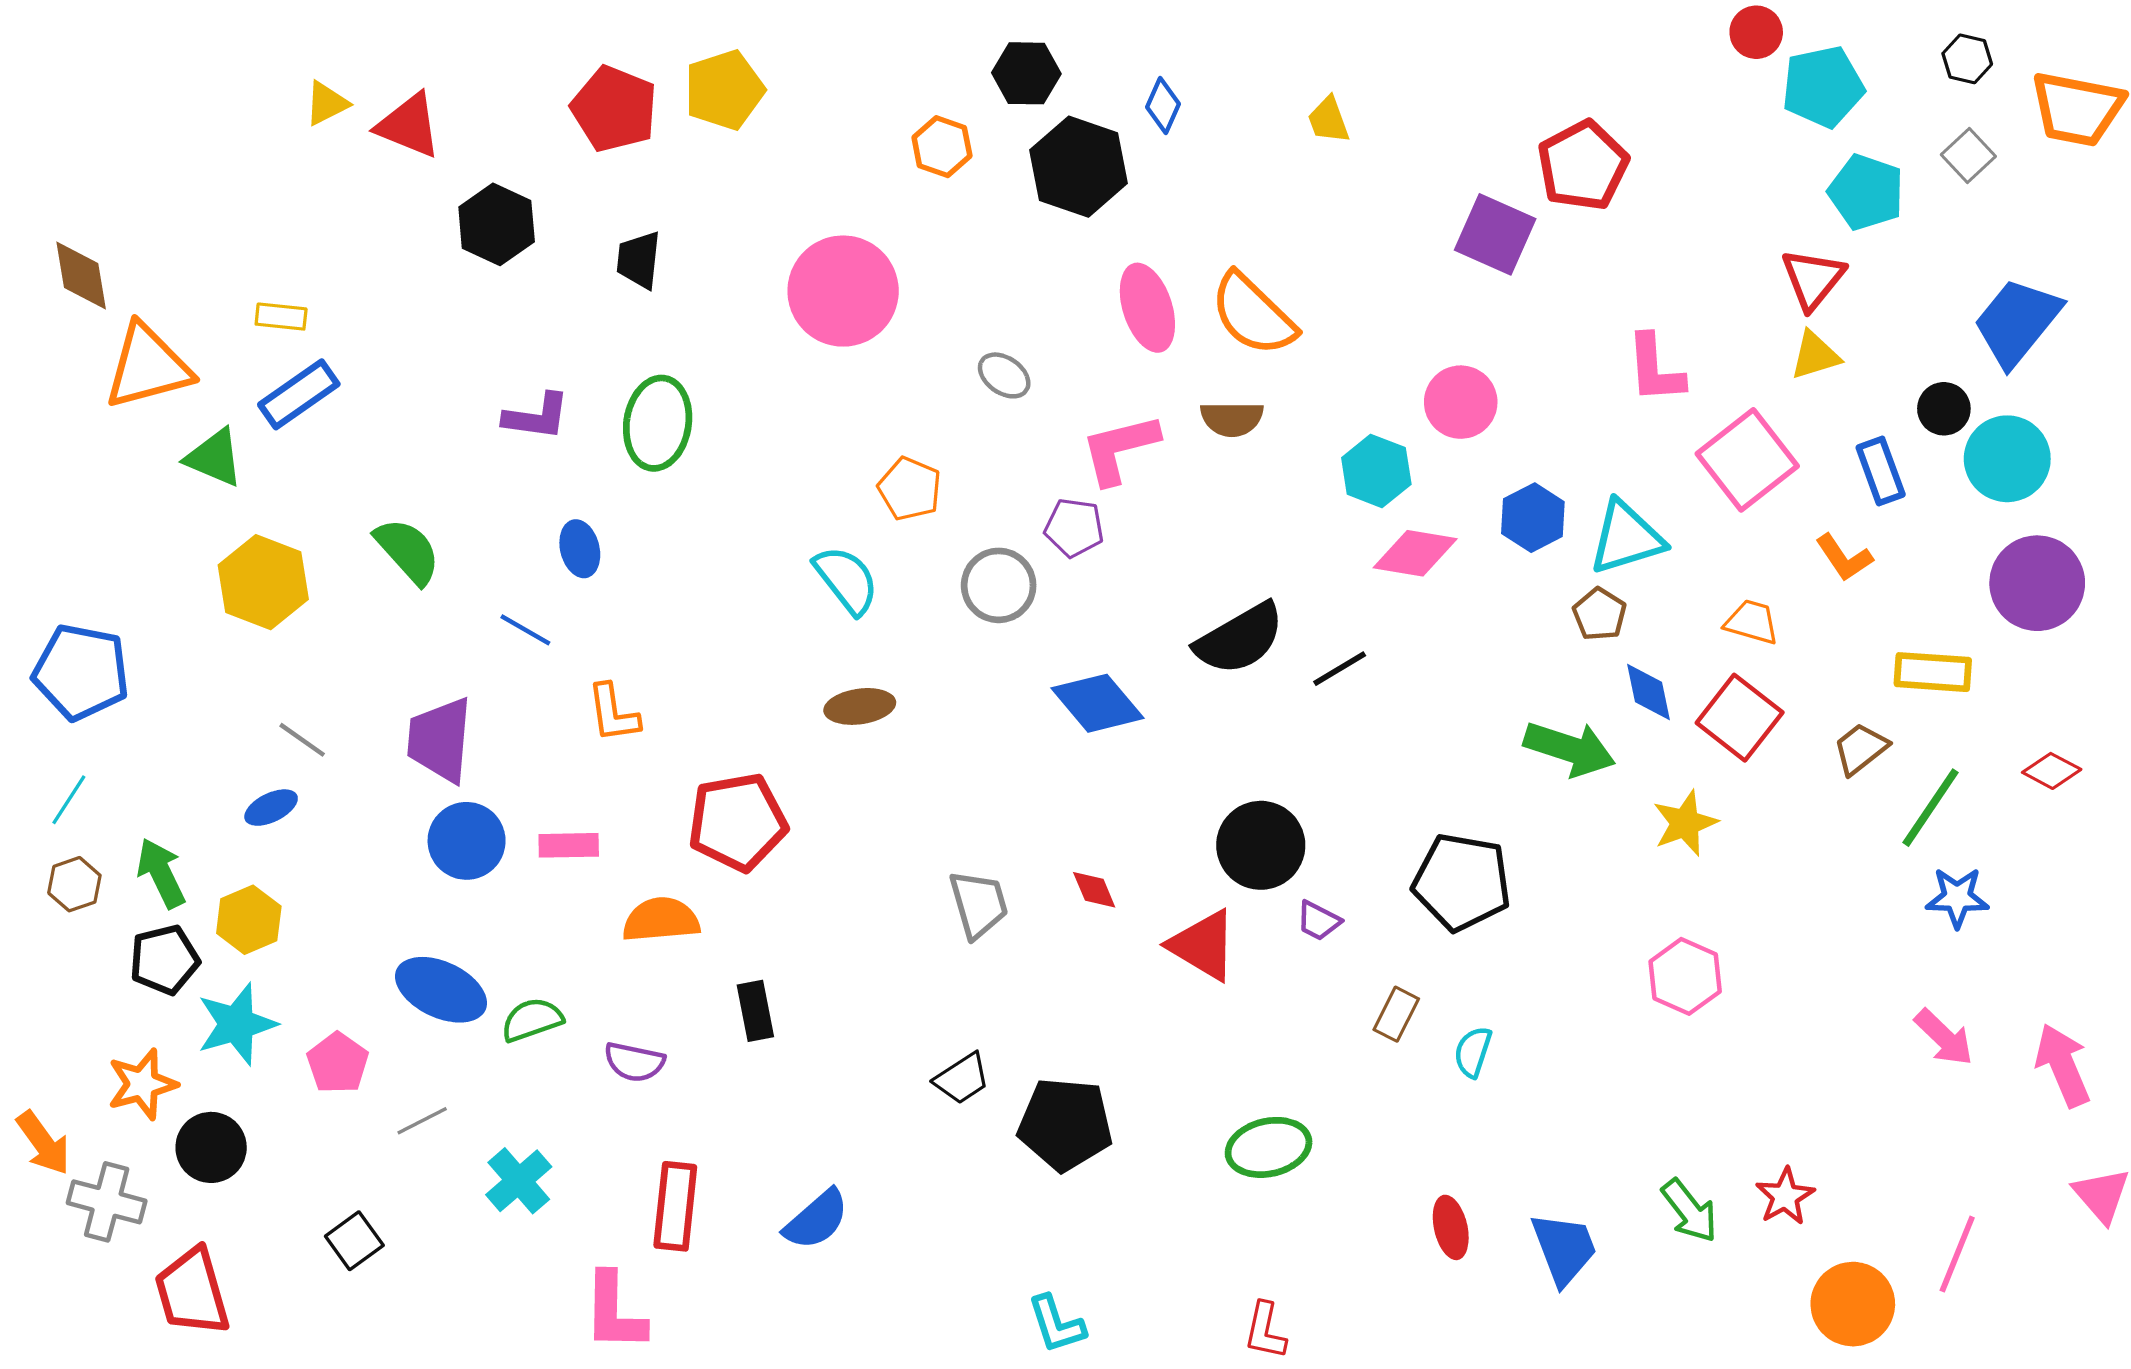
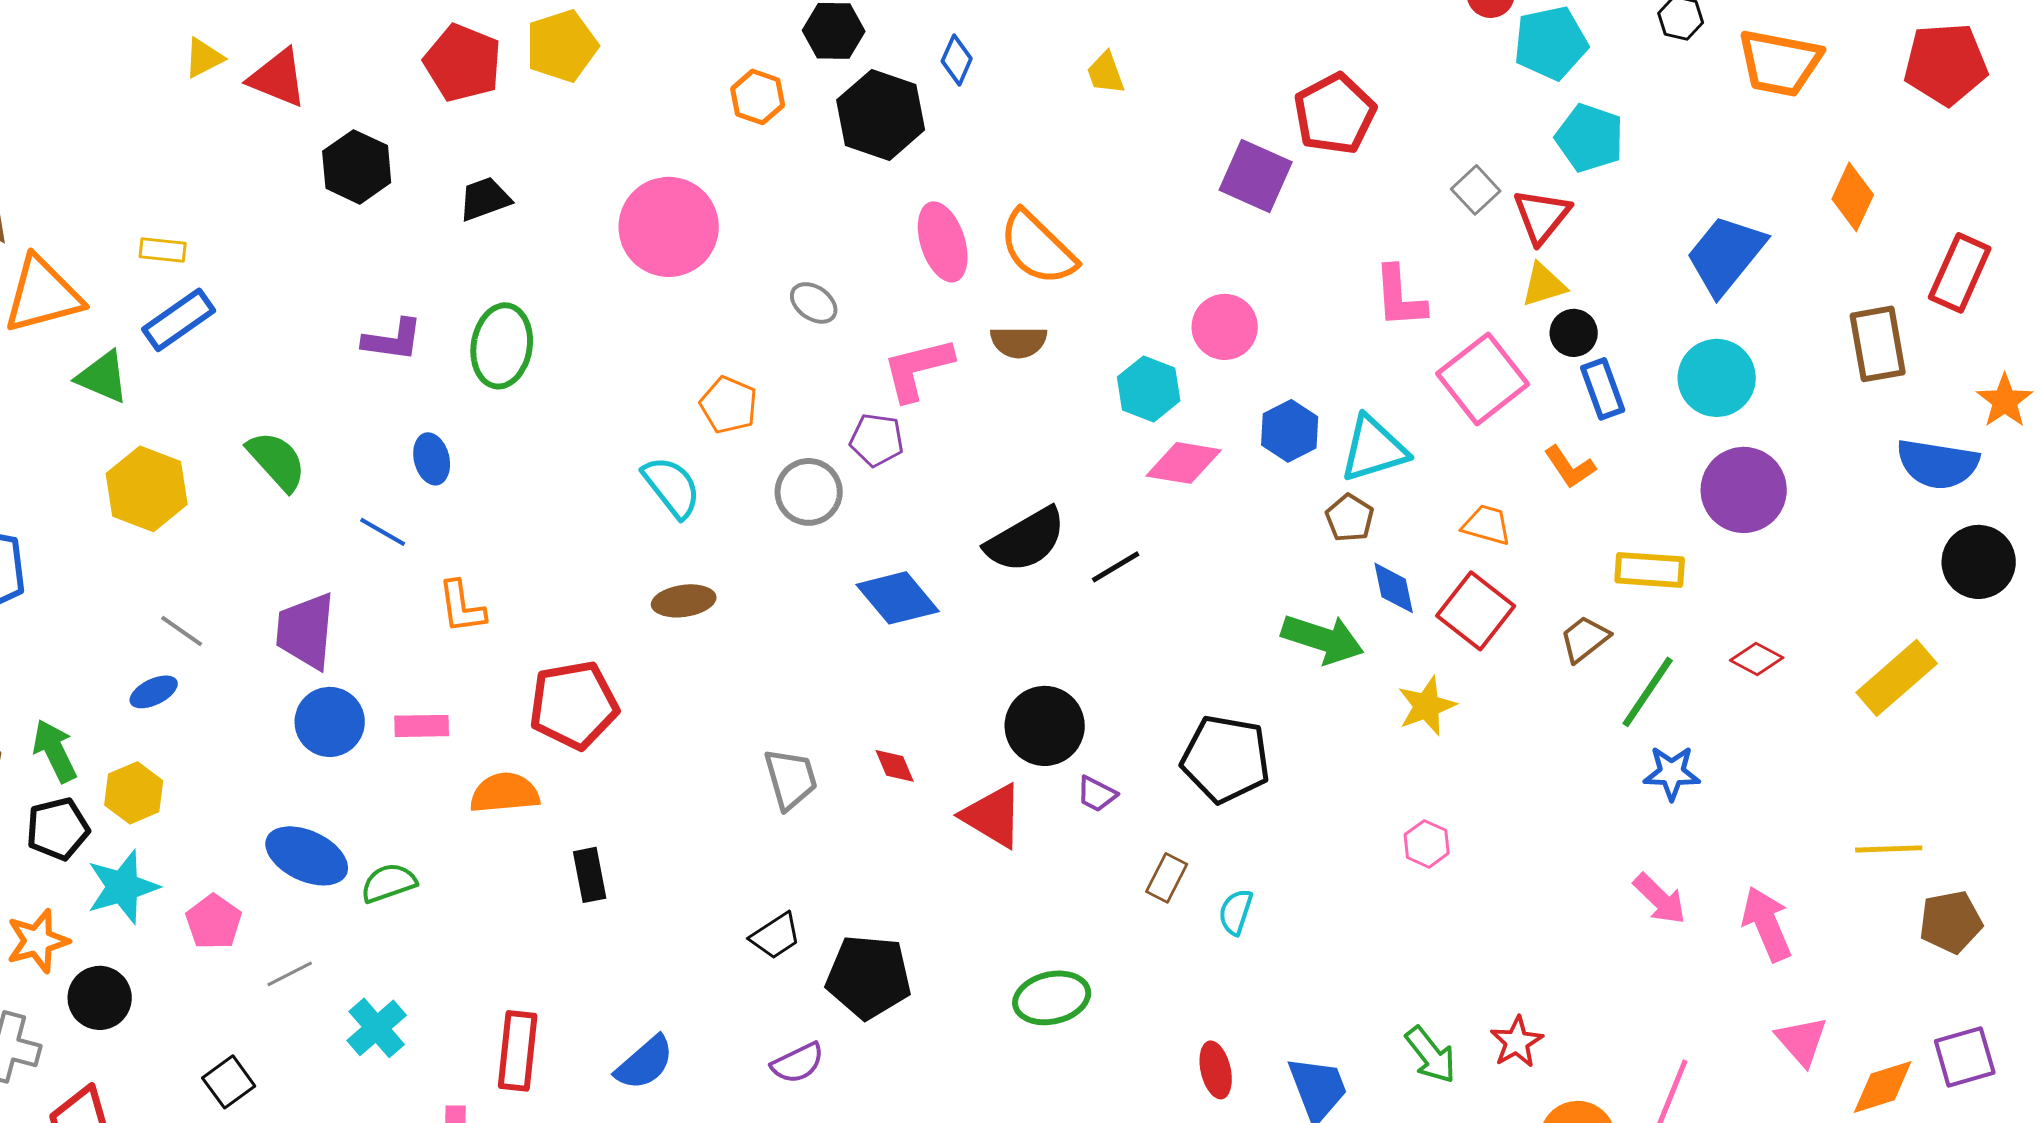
gray square: (1968, 156) -> (1476, 190), moved
black trapezoid: (639, 260) -> (485, 199), turned 64
black circle: (1944, 409) -> (1574, 333), moved
pink hexagon: (1685, 976) -> (1427, 844), size x0.7
purple semicircle: (634, 1062) -> (798, 1063), moved, turned -38

